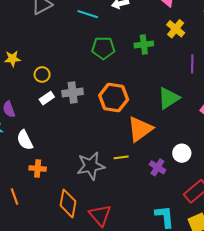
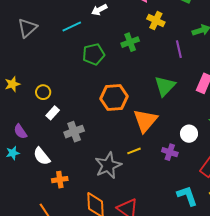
cyan line: (88, 14) -> (72, 27), turned -30
gray cross: (73, 93) -> (74, 132), moved

